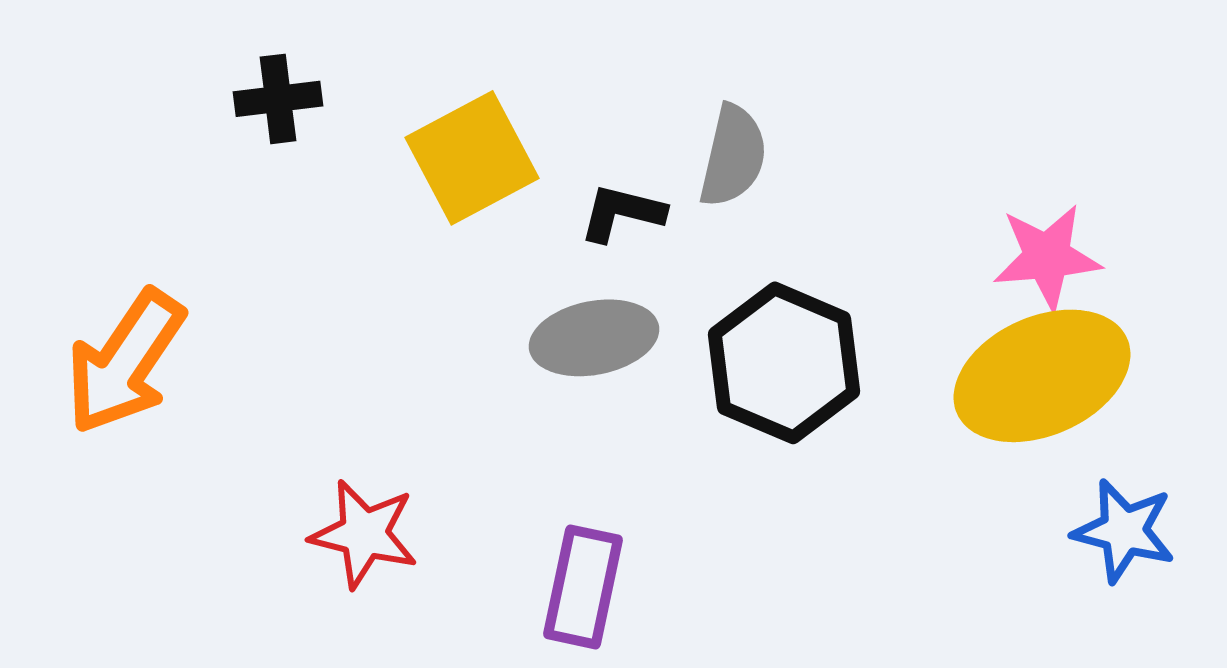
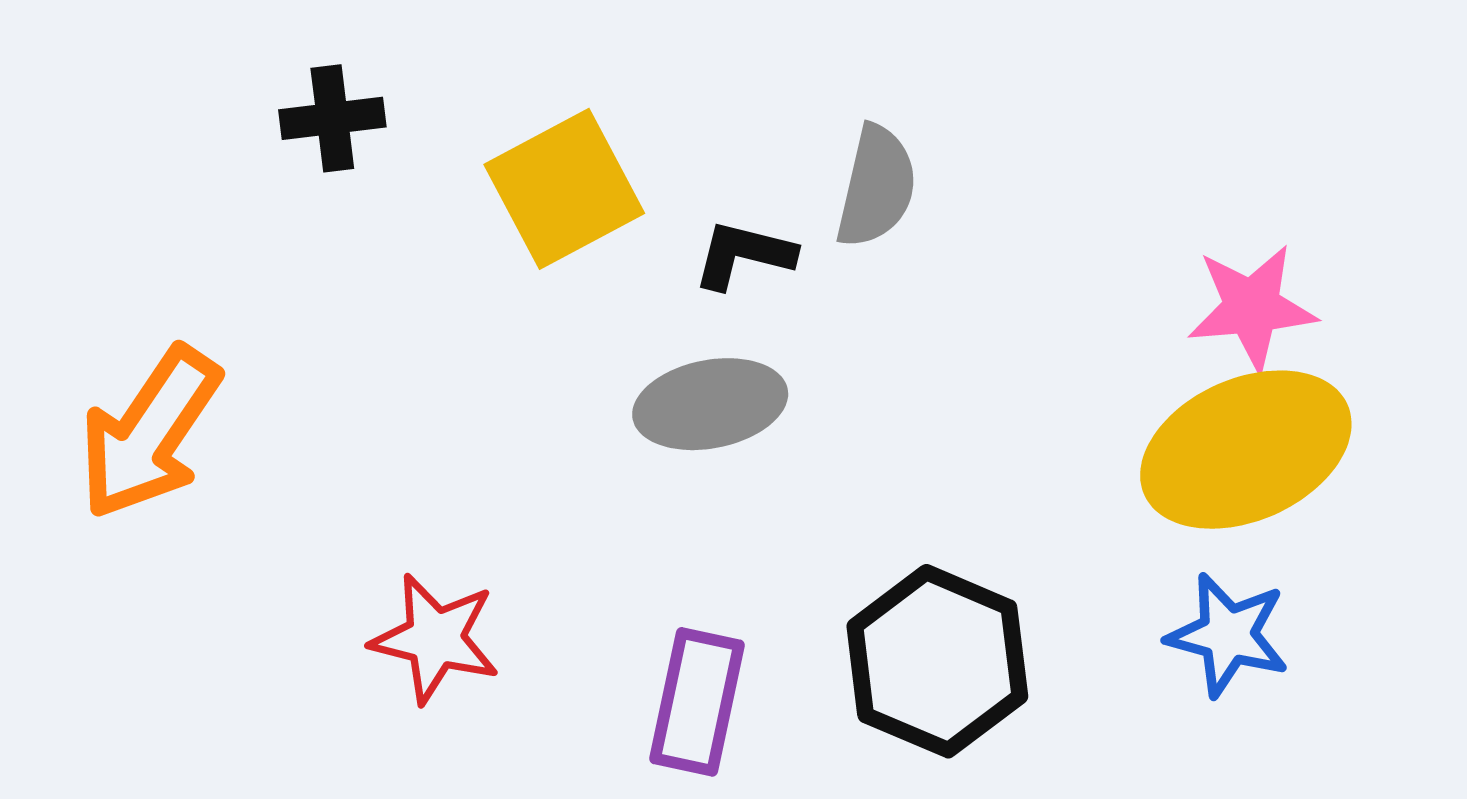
black hexagon: (784, 363) -> (937, 661), moved
blue star: (1124, 531) -> (1228, 635), moved

